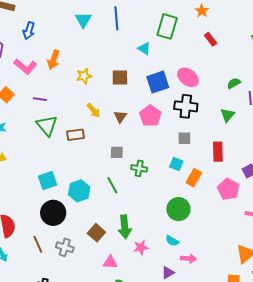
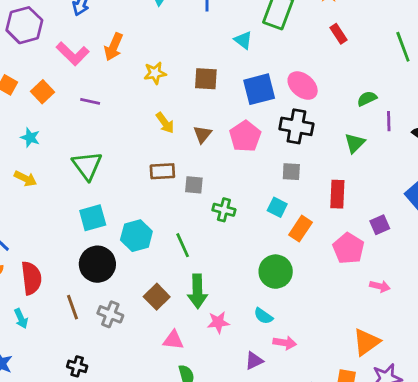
green triangle: (47, 125) -> (87, 166), moved
brown rectangle: (75, 135) -> (162, 171), moved
green line: (112, 185) -> (183, 245), moved

